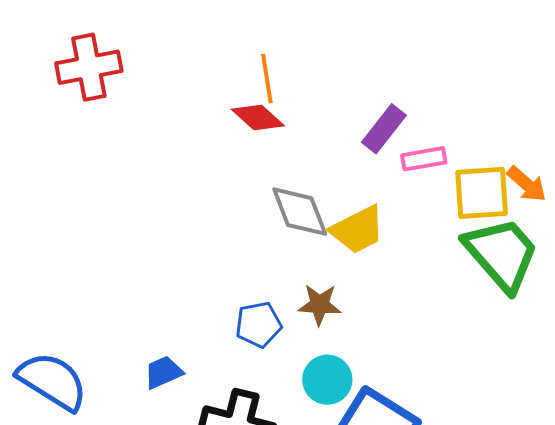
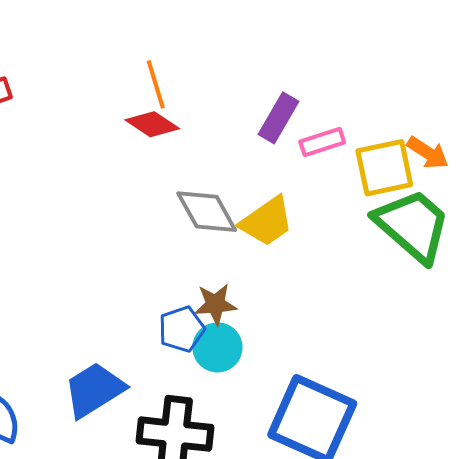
brown star: (319, 305) -> (215, 304), moved
blue trapezoid: (163, 372) -> (94, 390), size x1.6
cyan circle: (327, 380) -> (217, 347), moved

